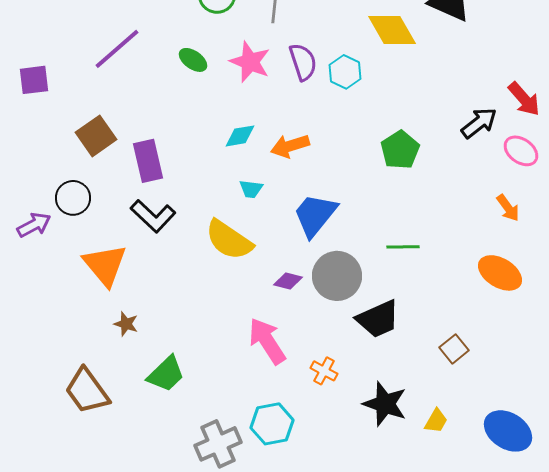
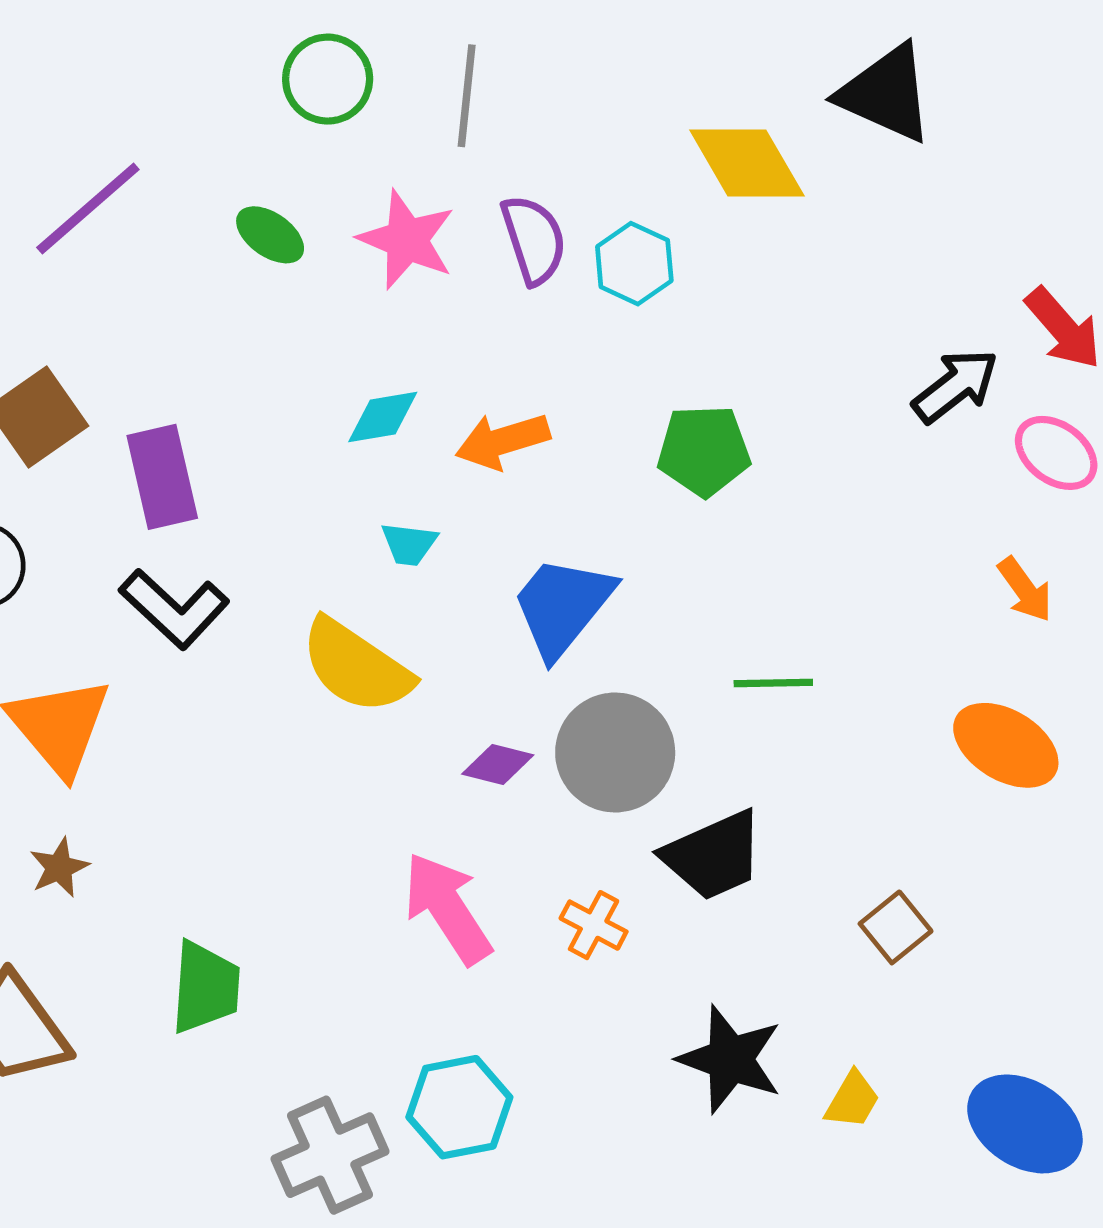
green pentagon: (400, 150) -> (704, 451), moved, turned 30
brown star: (126, 324) -> (59, 868), moved, turned 30
orange cross: (324, 371) -> (594, 925), moved
green trapezoid: (166, 374) -> (205, 987), turned -42

